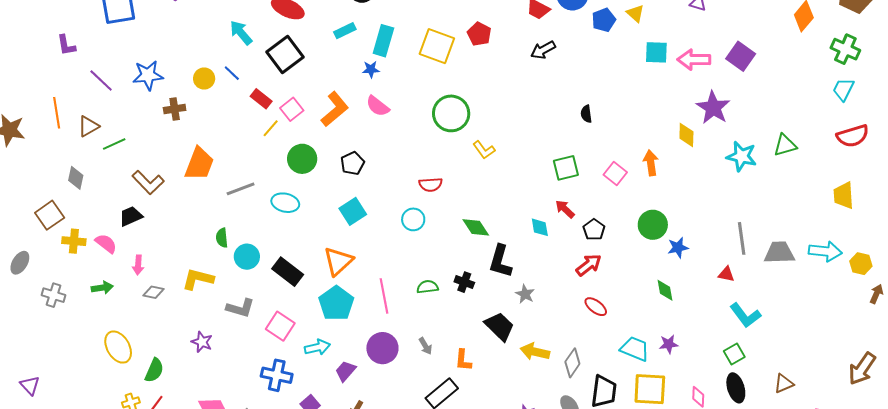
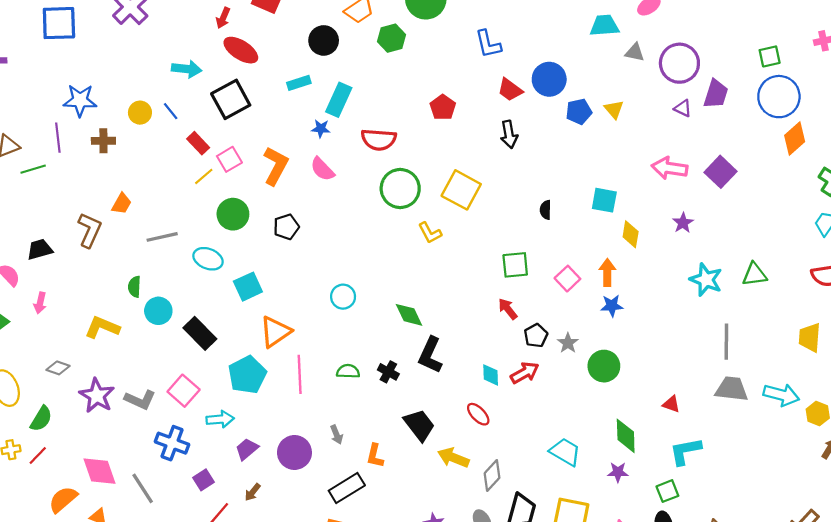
cyan arrow: (241, 33) -> (187, 69), turned 128
yellow square: (437, 46) -> (461, 190), moved
black arrow: (543, 50) -> (509, 134), turned -80
cyan square: (656, 52) -> (604, 200), moved
purple line: (101, 81) -> (58, 138), moved, turned 32
purple star: (713, 108) -> (683, 223), size x0.6
orange L-shape: (335, 109) -> (276, 166), turned -30
yellow diamond: (686, 135) -> (631, 234), moved
orange trapezoid: (199, 164) -> (122, 204), size x0.6
brown L-shape: (148, 182) -> (90, 230), moved, turned -120
red semicircle: (431, 185) -> (379, 140), moved, size x1.4
cyan square: (353, 211) -> (248, 287), moved
green circle: (653, 225) -> (604, 366), moved
cyan diamond: (540, 227) -> (491, 375), moved
gray line: (742, 238) -> (726, 342), moved
blue star: (678, 248) -> (612, 306), moved
orange triangle: (338, 261) -> (275, 332), moved
green diamond: (665, 290) -> (626, 436), moved, size x1.4
gray diamond: (153, 292) -> (58, 368), moved
gray star: (525, 294) -> (568, 343), moved
red ellipse: (596, 307) -> (478, 414), moved
gray L-shape: (240, 308) -> (140, 400), moved
cyan L-shape: (745, 315) -> (685, 451), turned 108
purple star: (202, 342) -> (97, 396), size x1.5
purple star: (669, 344) -> (618, 472), moved
purple circle: (382, 348) -> (294, 452), moved
cyan trapezoid: (635, 349) -> (565, 452), moved

